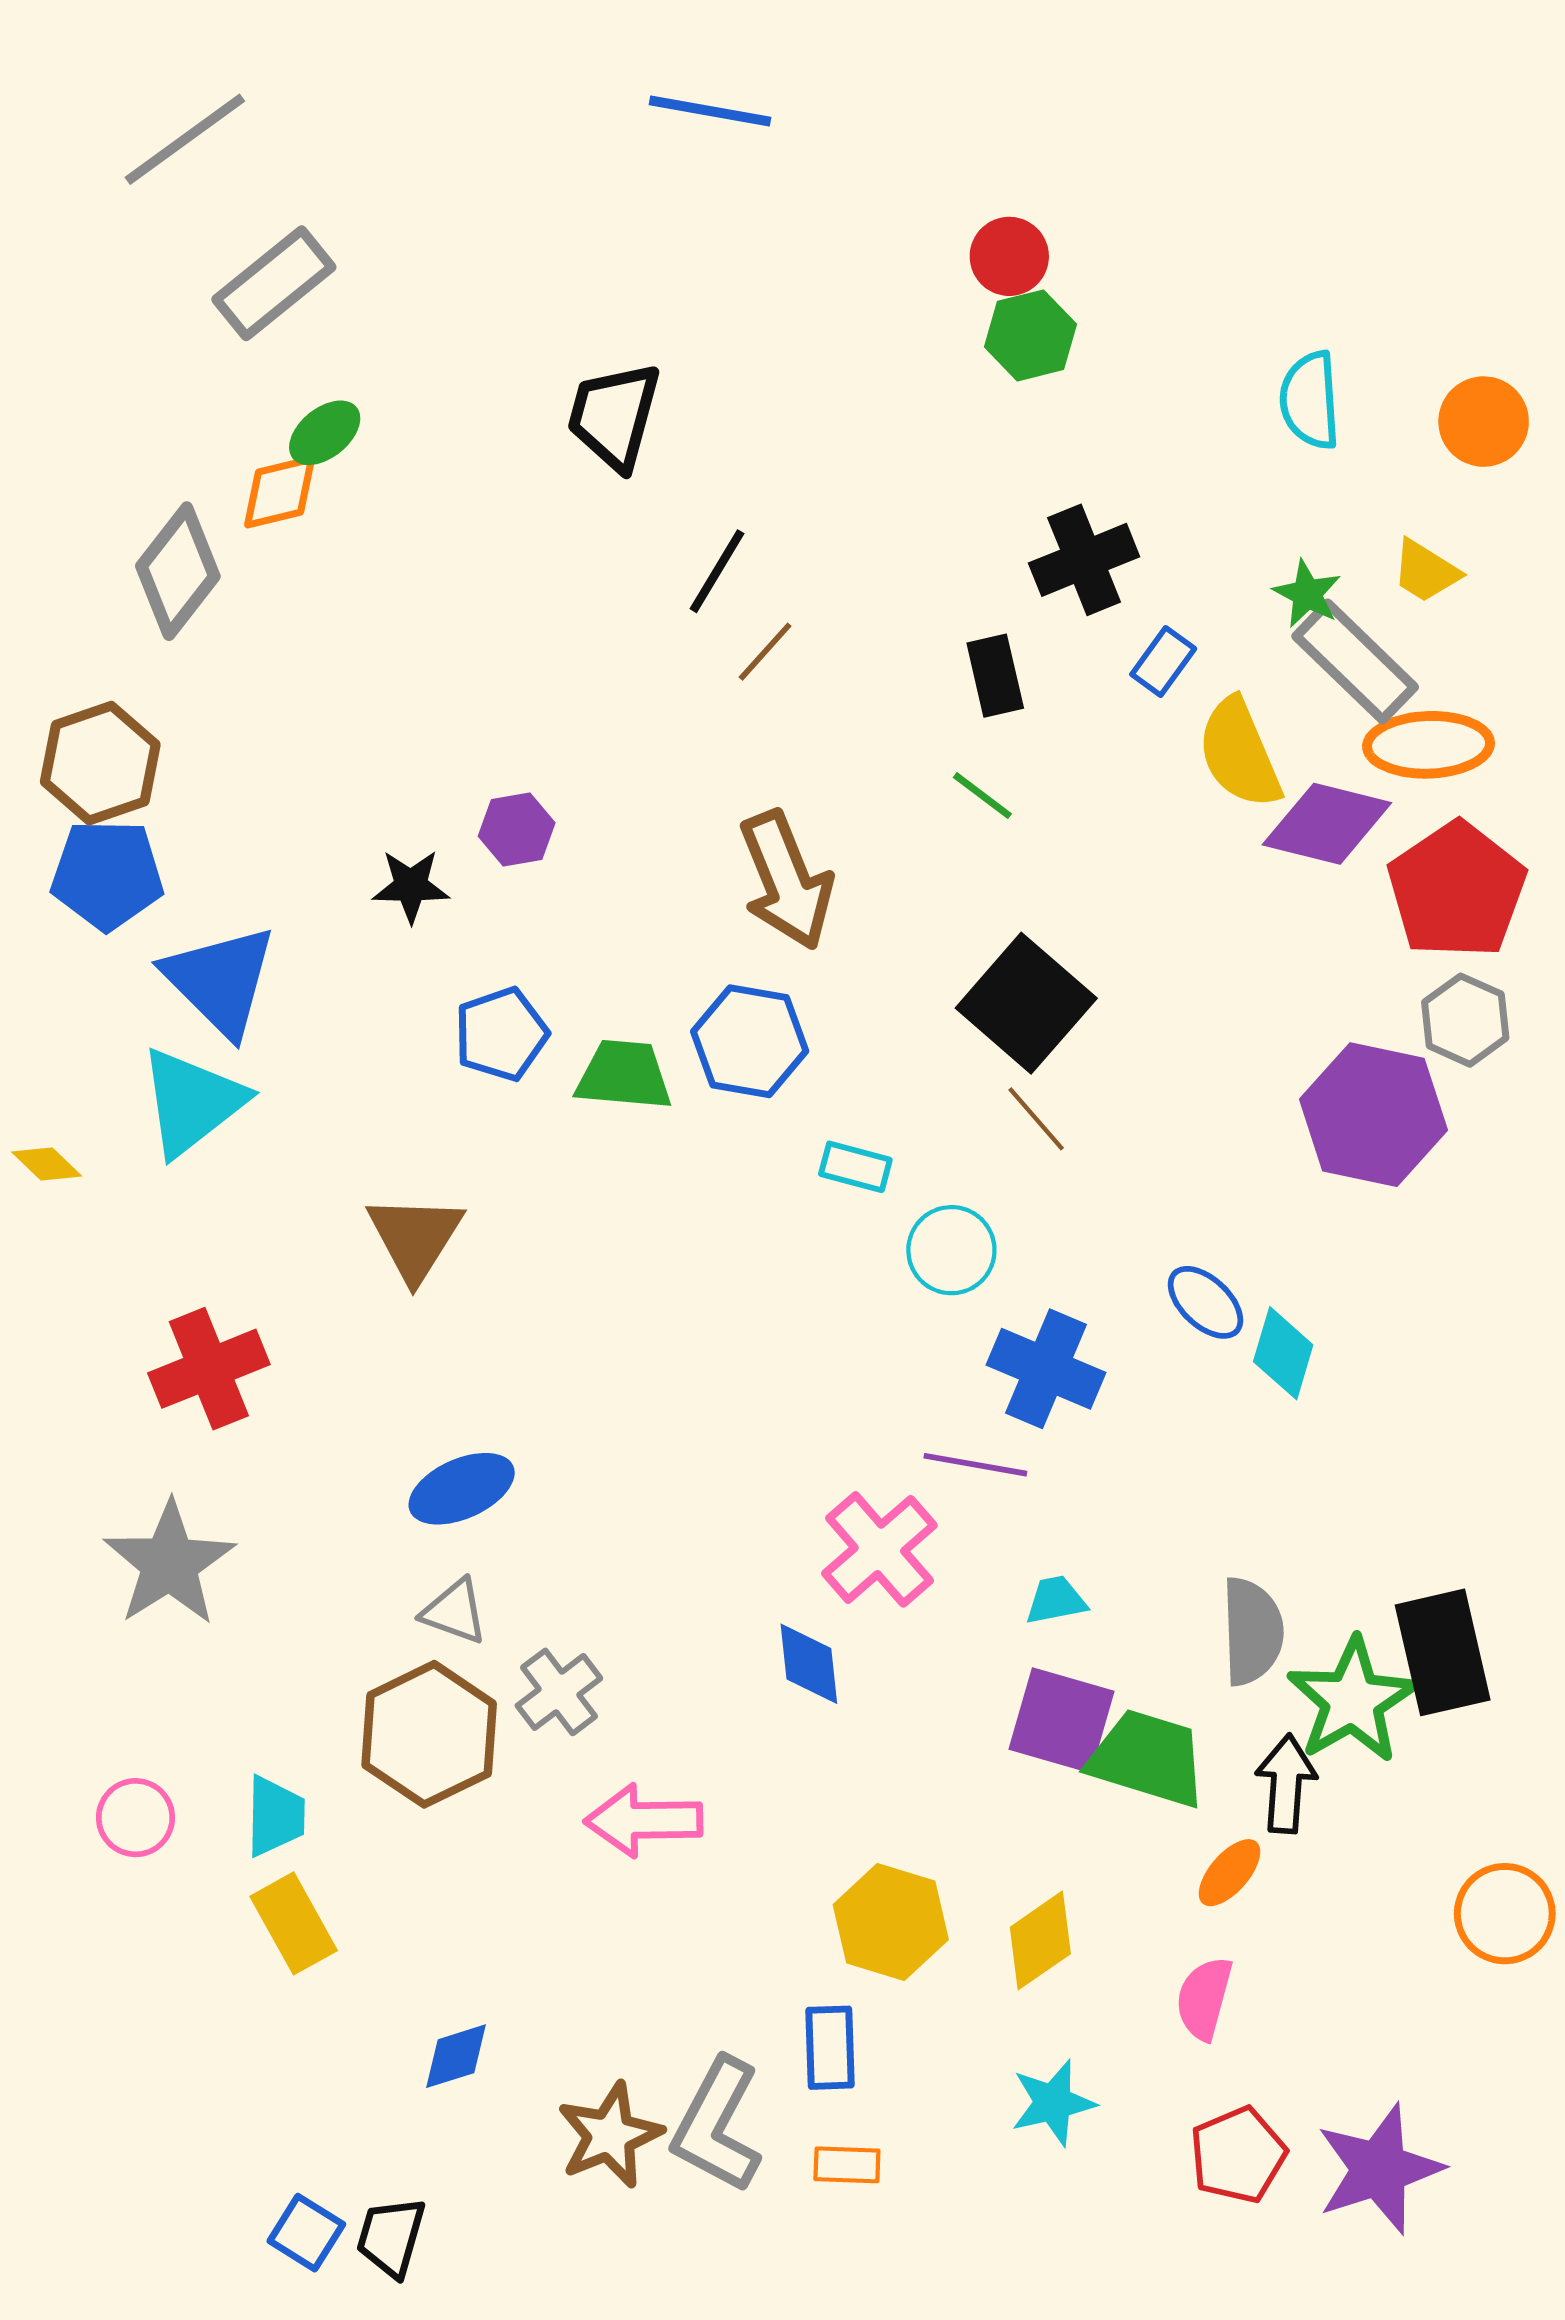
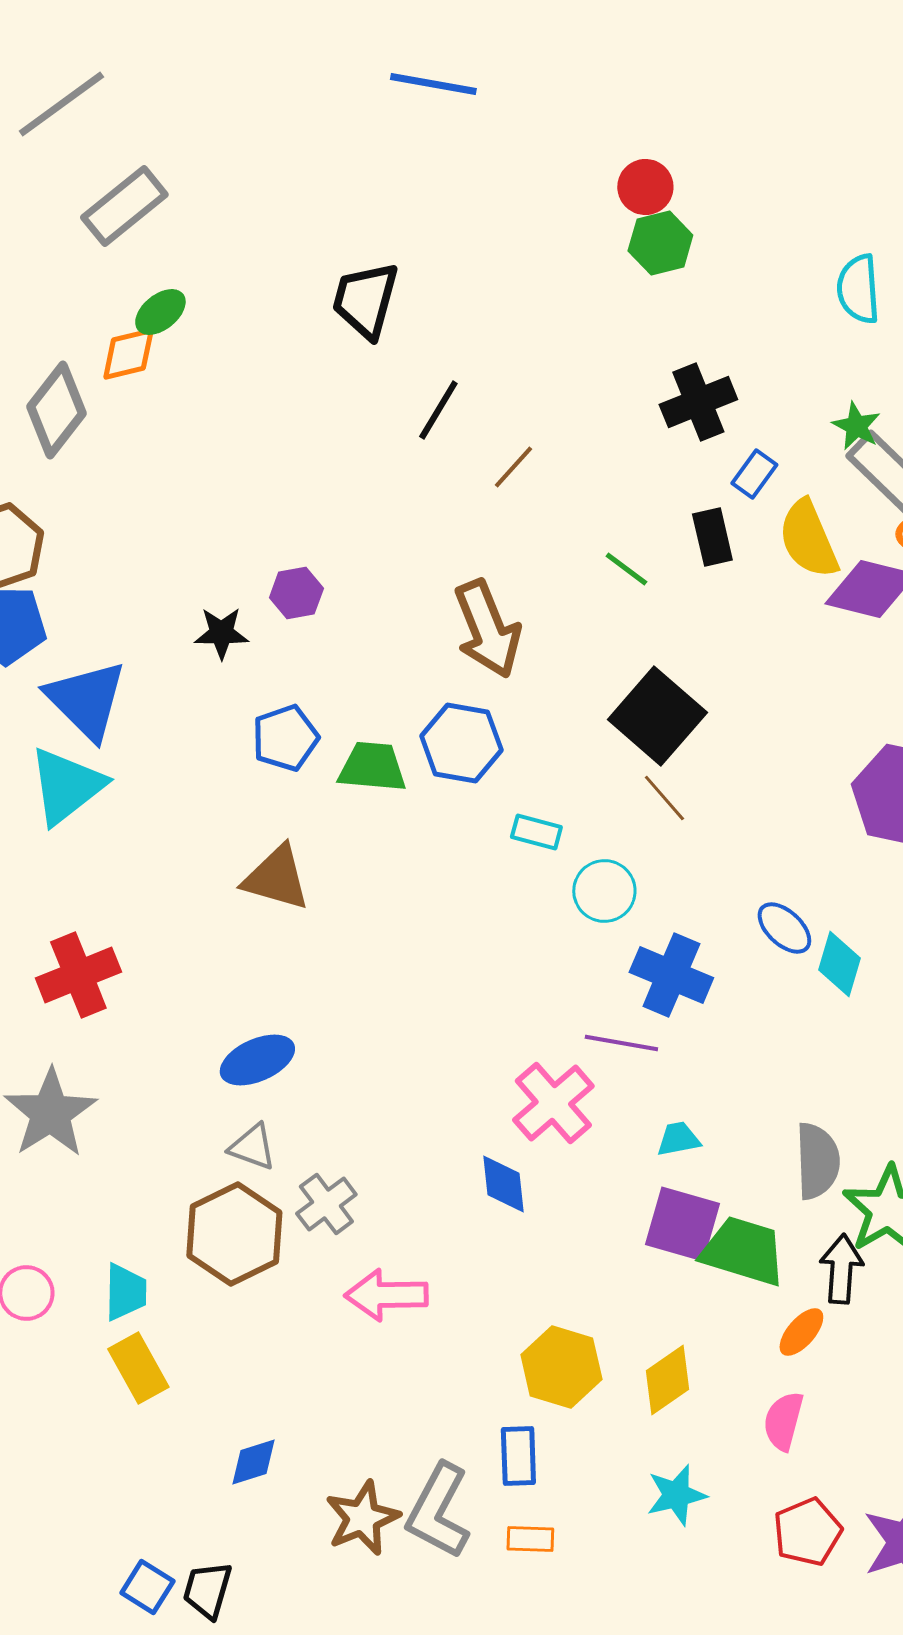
brown line: (765, 652) -> (513, 467), moved
black rectangle: (995, 676) -> (712, 537), moved
brown triangle: (415, 1237) -> (276, 878), moved, turned -46

